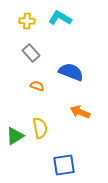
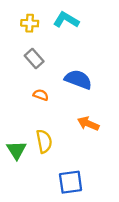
green triangle: (15, 136) -> (16, 150), turned -30

